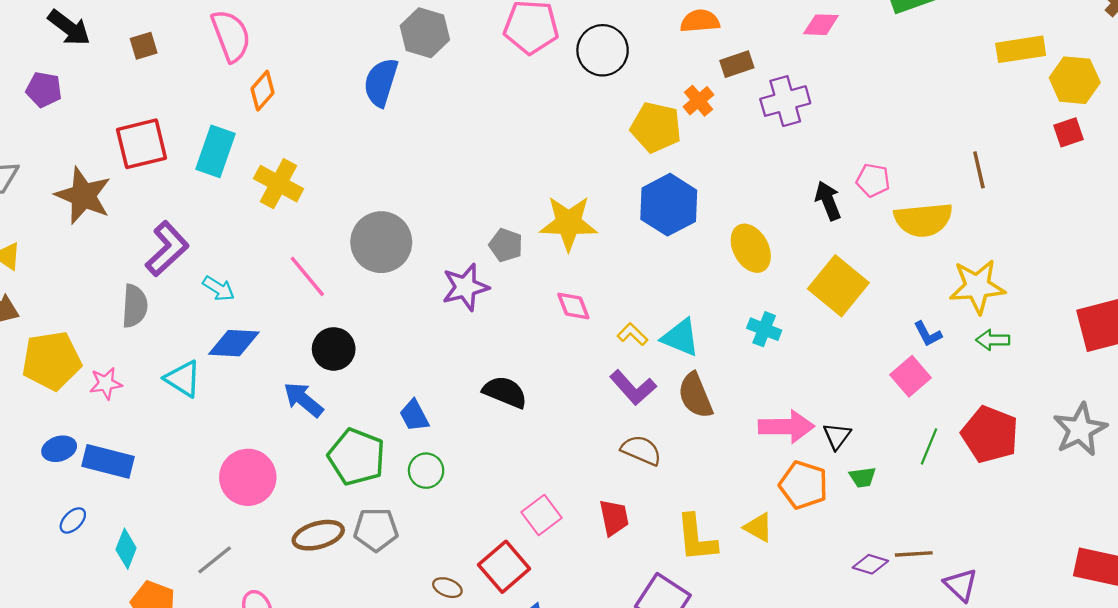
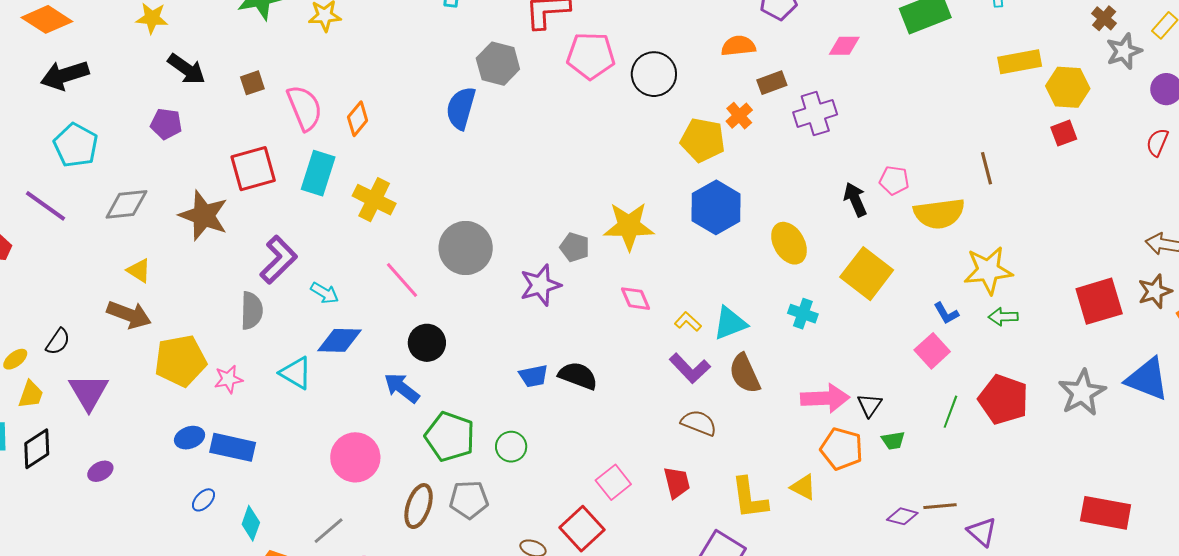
pink semicircle: (231, 36) -> (305, 108), moved
cyan triangle: (681, 337) -> (730, 323), turned -42
blue trapezoid: (414, 415) -> (533, 376), moved, turned -72
brown ellipse: (318, 535) -> (419, 506), turned -54

